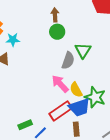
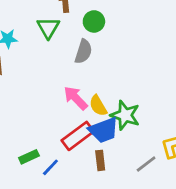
green circle: (57, 32) -> (94, 21), moved
green triangle: (83, 50) -> (48, 28), moved
gray semicircle: (68, 61) -> (83, 52), moved

